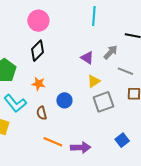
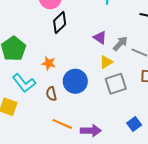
black diamond: (38, 51) -> (60, 23), moved
gray arrow: (111, 52) -> (120, 43), moved
blue circle: (64, 100) -> (75, 81), size x1.5

